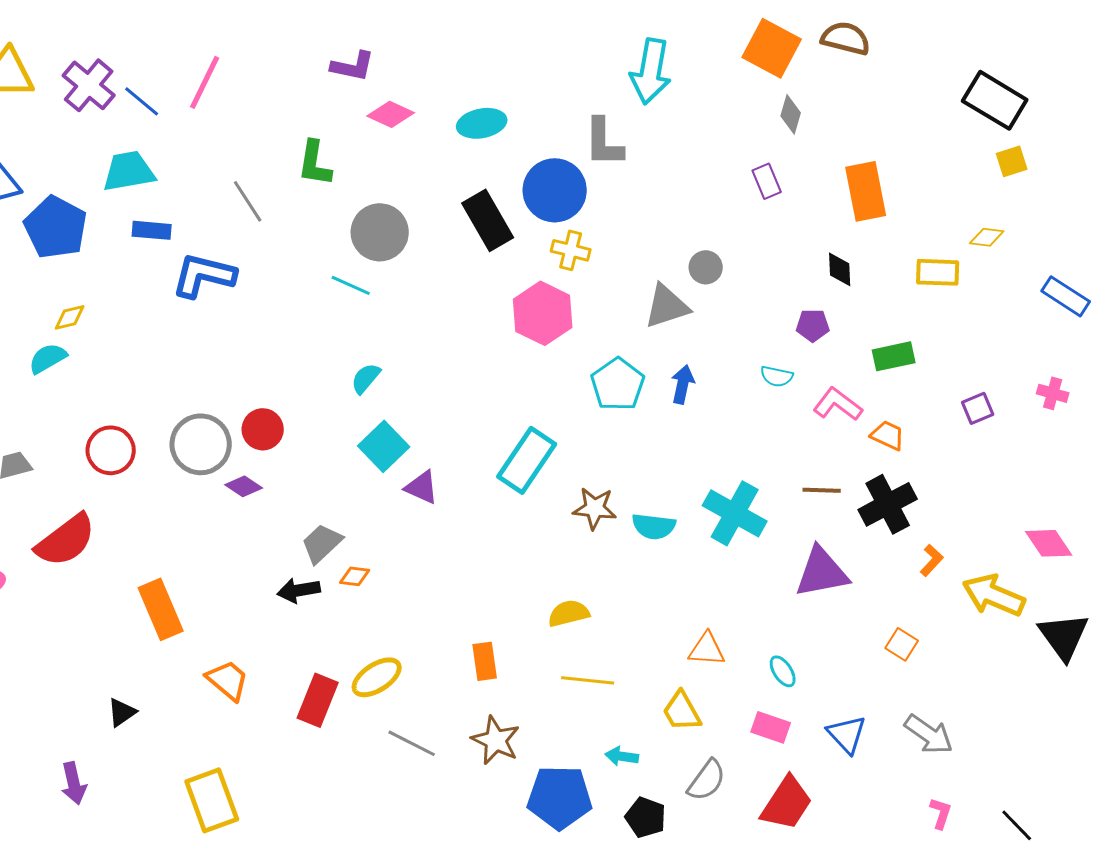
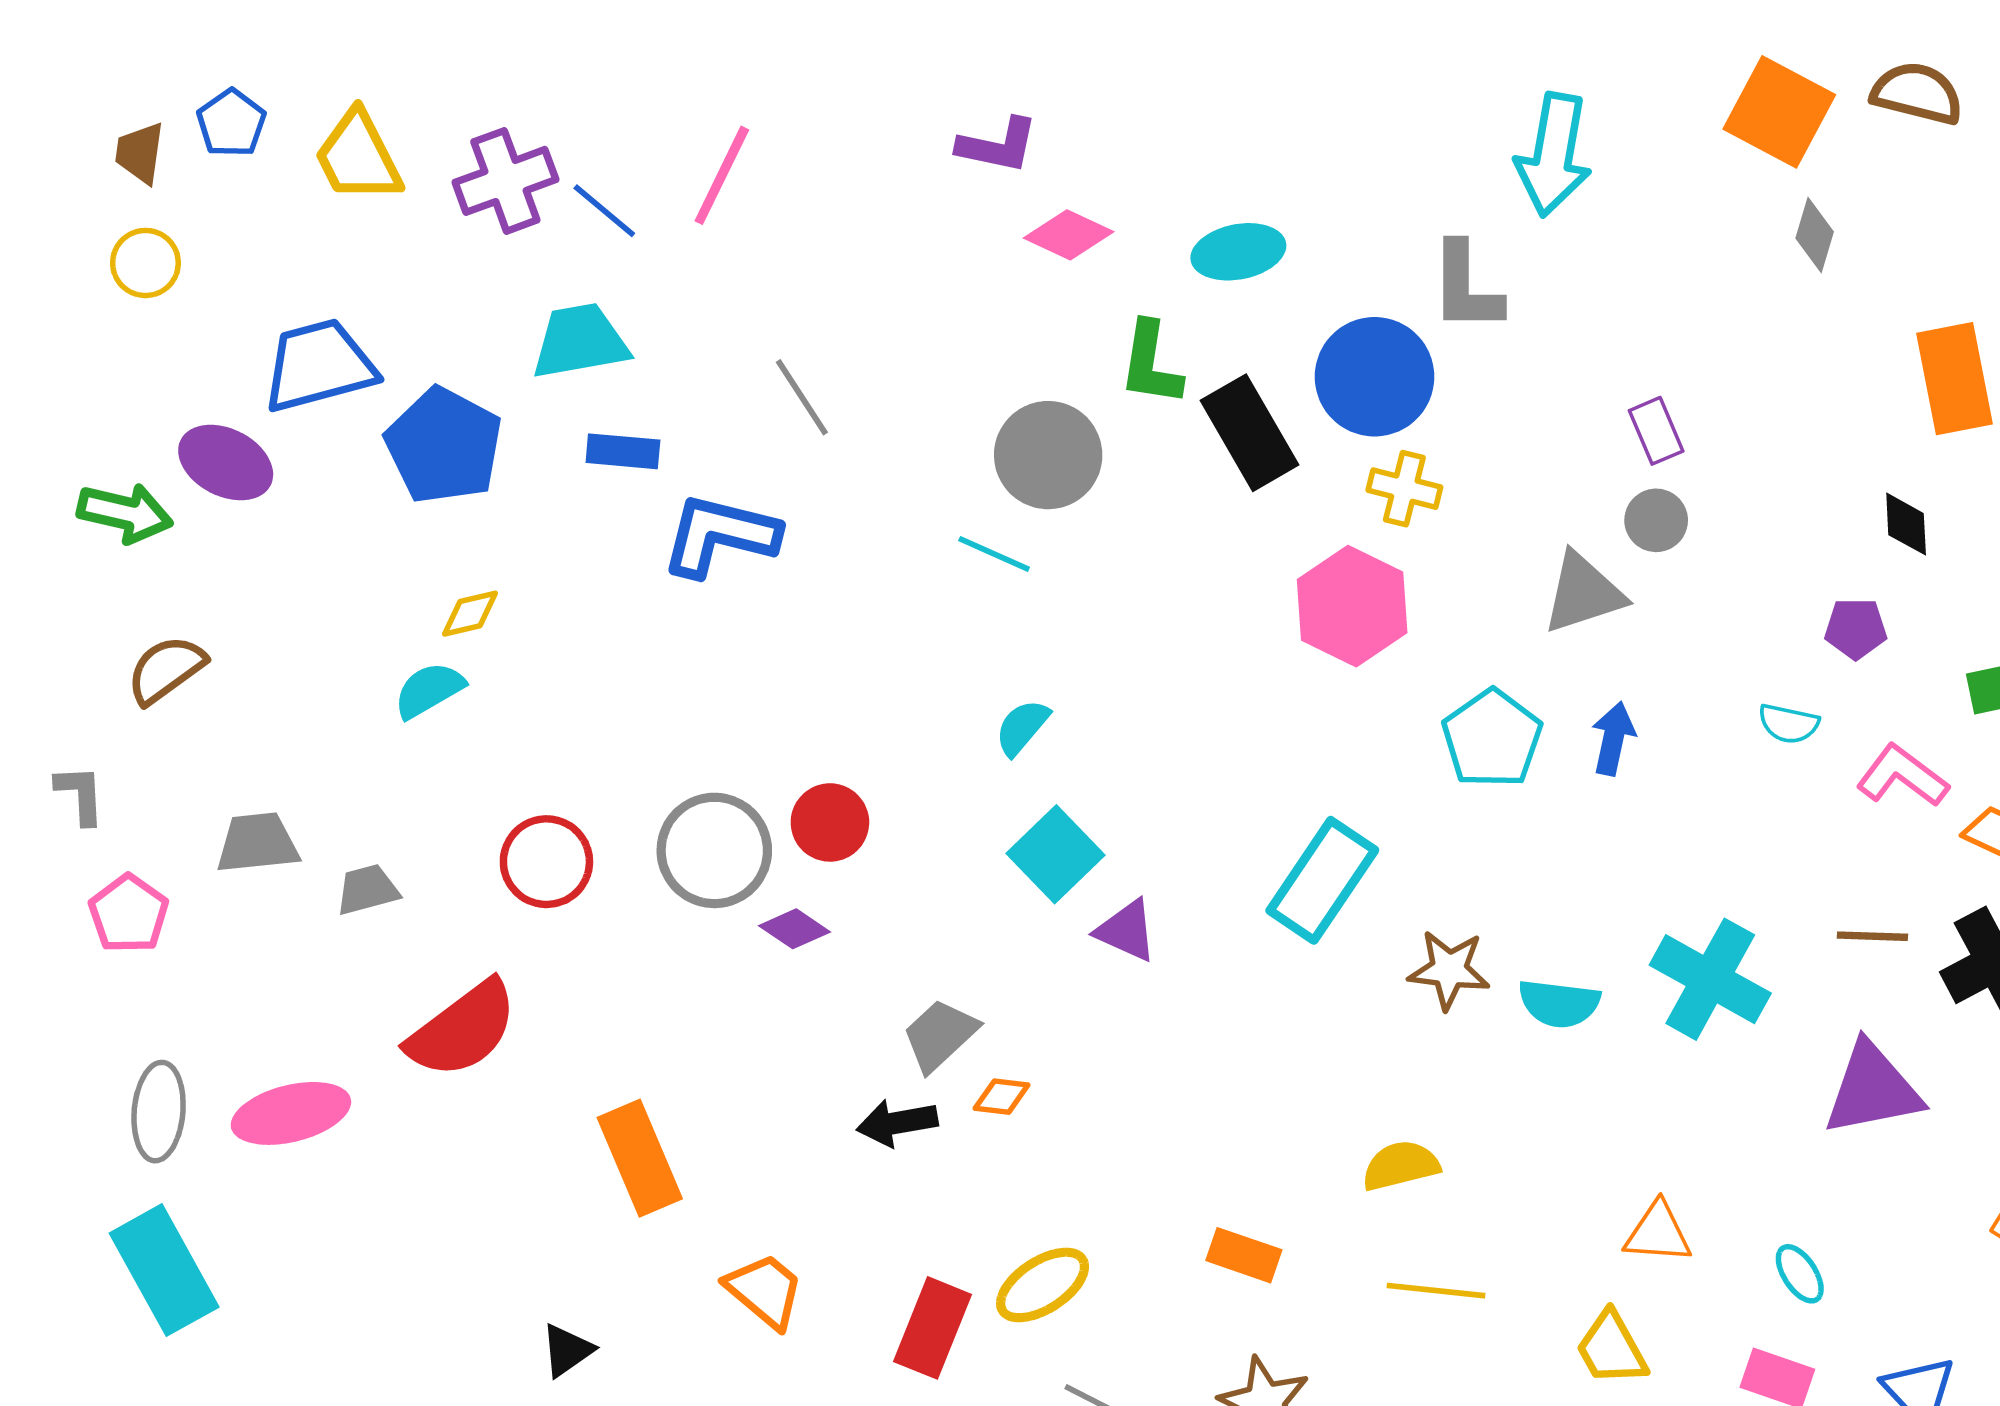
purple cross: (89, 85) -> (505, 181), turned 30
green L-shape: (315, 163) -> (1151, 364), moved
purple rectangle: (767, 181) -> (1656, 431), moved
orange rectangle: (485, 661) -> (1244, 1255), turned -63

